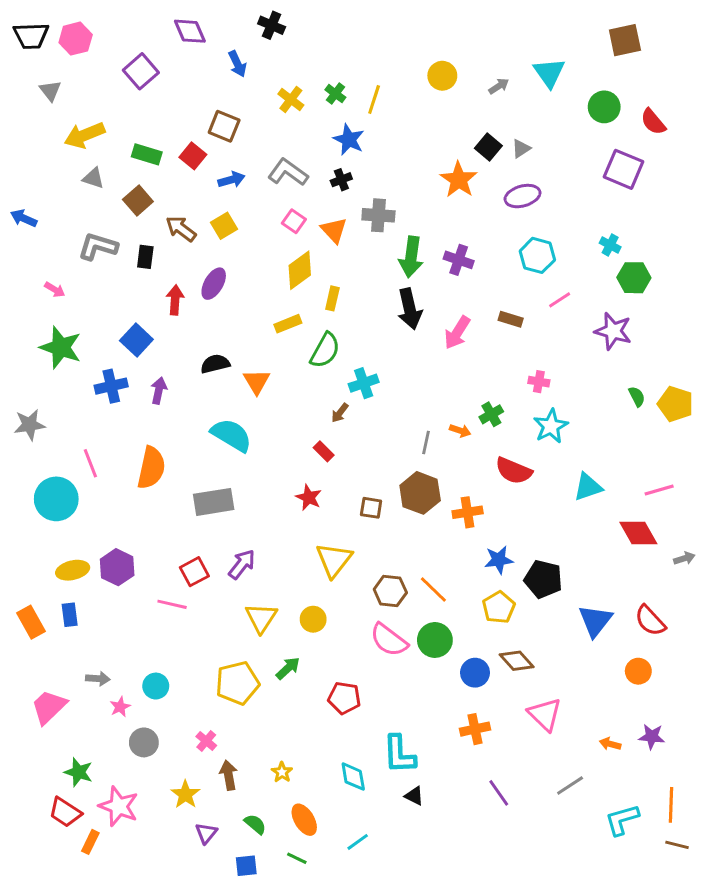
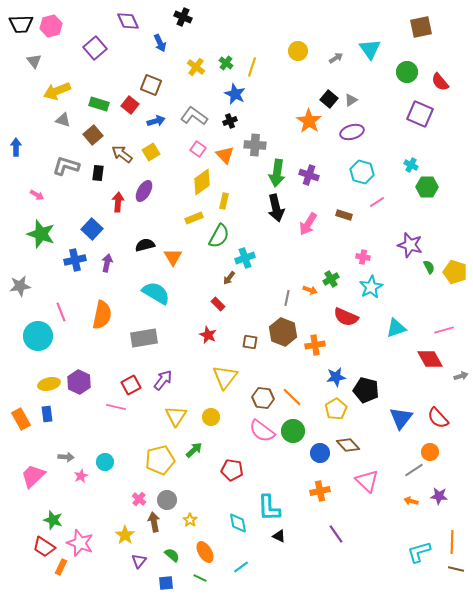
blue arrow: (24, 218) -> (16, 147), turned 66
purple star: (613, 331) -> (410, 245), moved
gray circle: (144, 742) -> (167, 500), moved
gray line: (570, 786) -> (414, 470), moved

